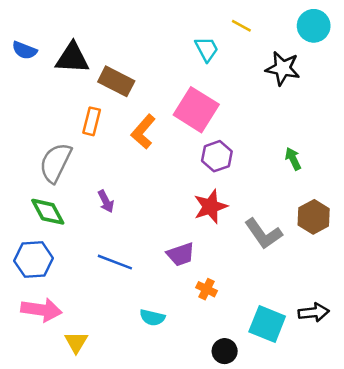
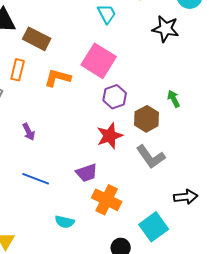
orange L-shape: (143, 132) -> (58, 78), turned 64
brown hexagon: (314, 217) -> (147, 119), moved
orange cross: (207, 289) -> (107, 200), size x1.8
black arrow: (314, 312) -> (186, 197), moved
cyan square: (267, 324) -> (154, 227), turned 32

